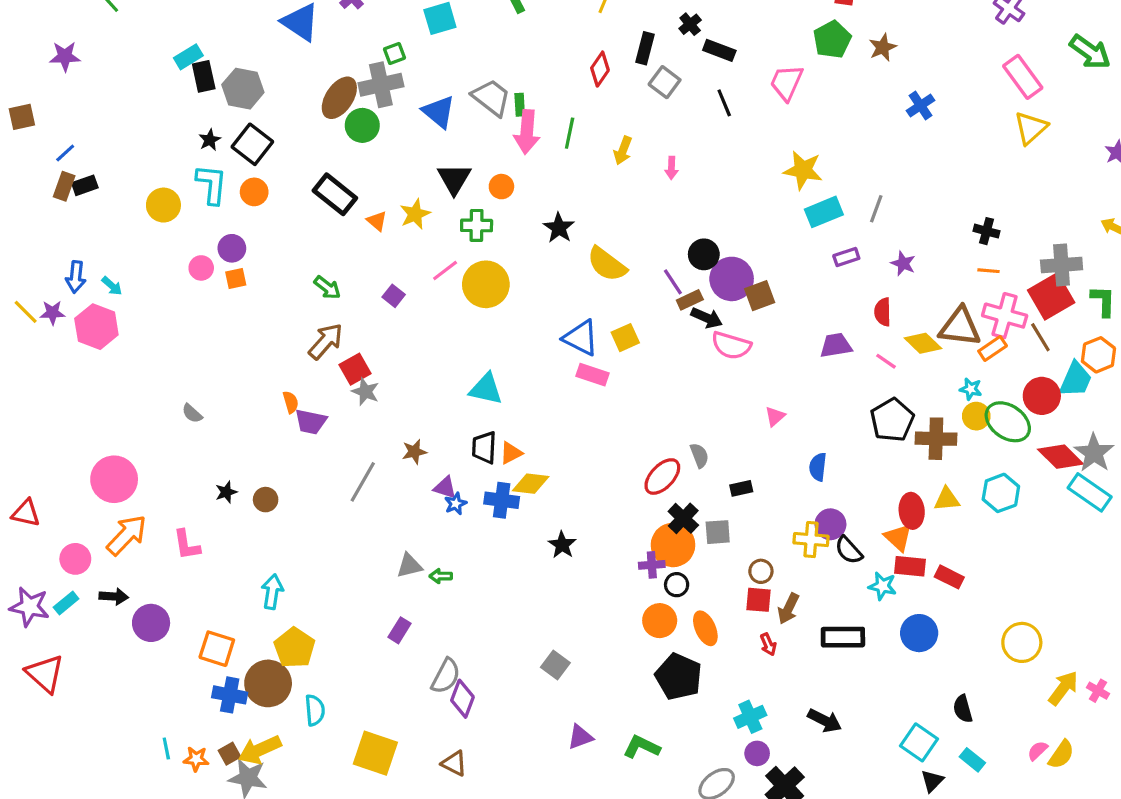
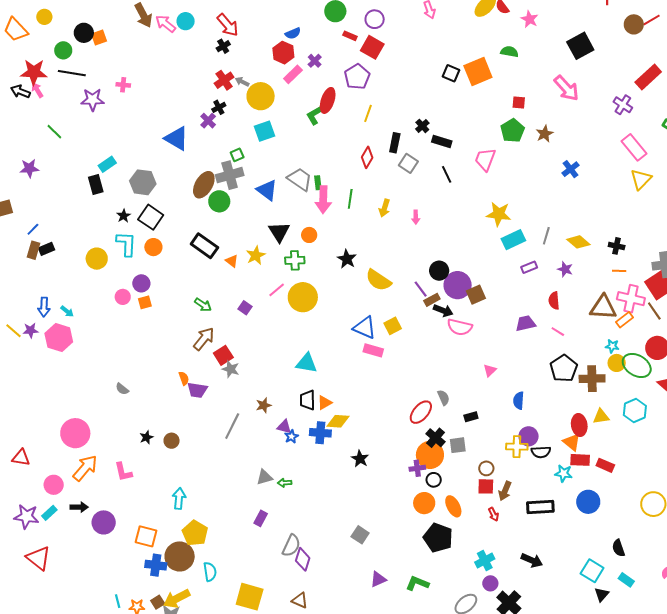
black rectangle: (204, 76) -> (96, 185), moved
yellow diamond: (923, 343) -> (578, 242), moved
black semicircle: (849, 550) -> (541, 452), turned -48

